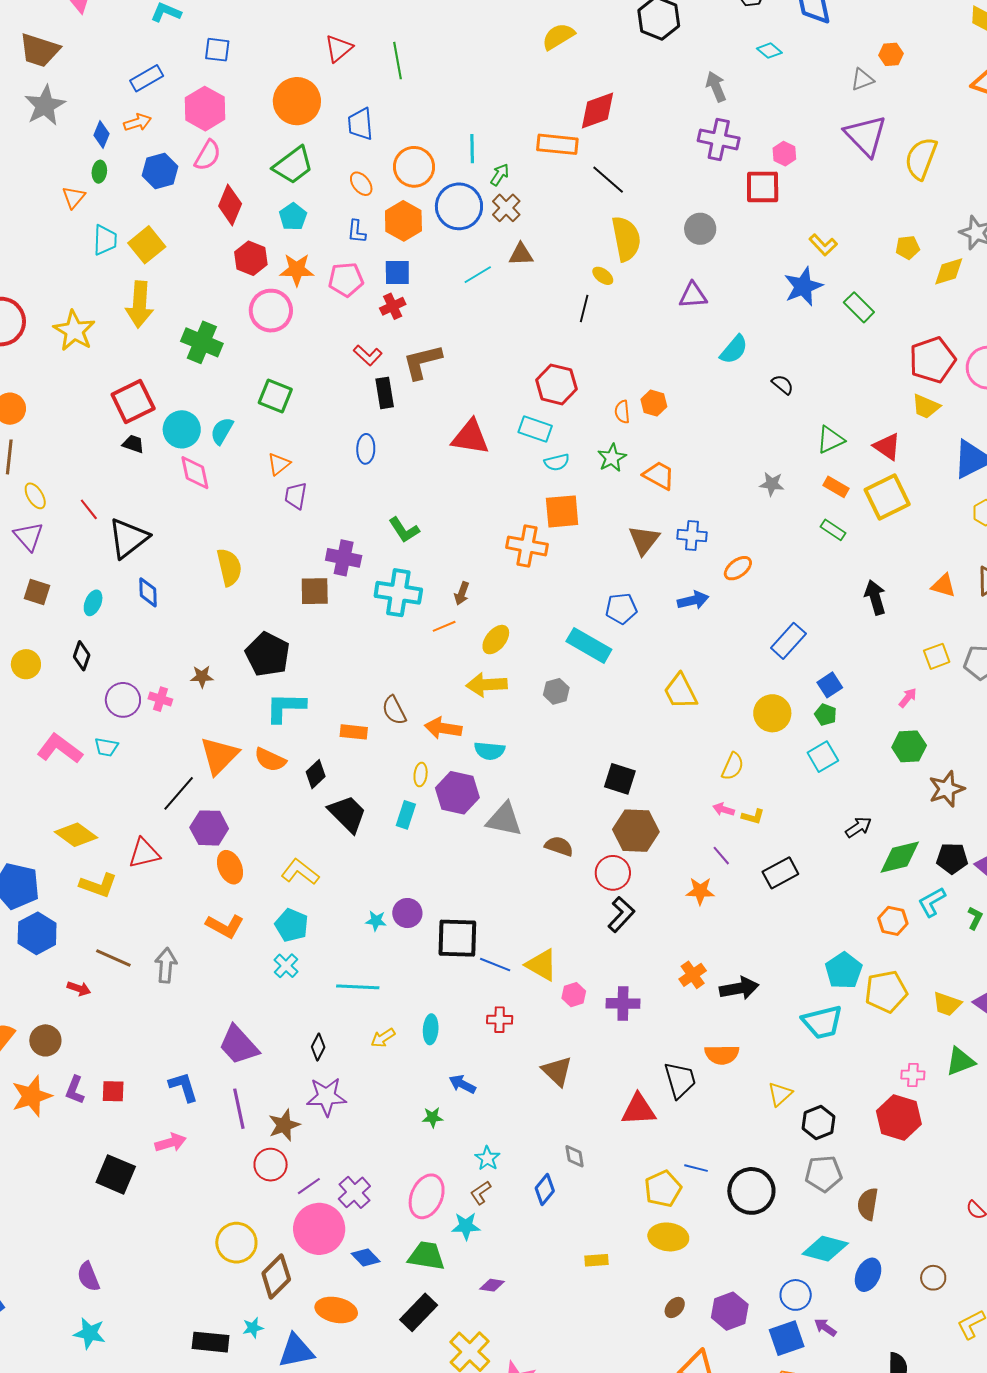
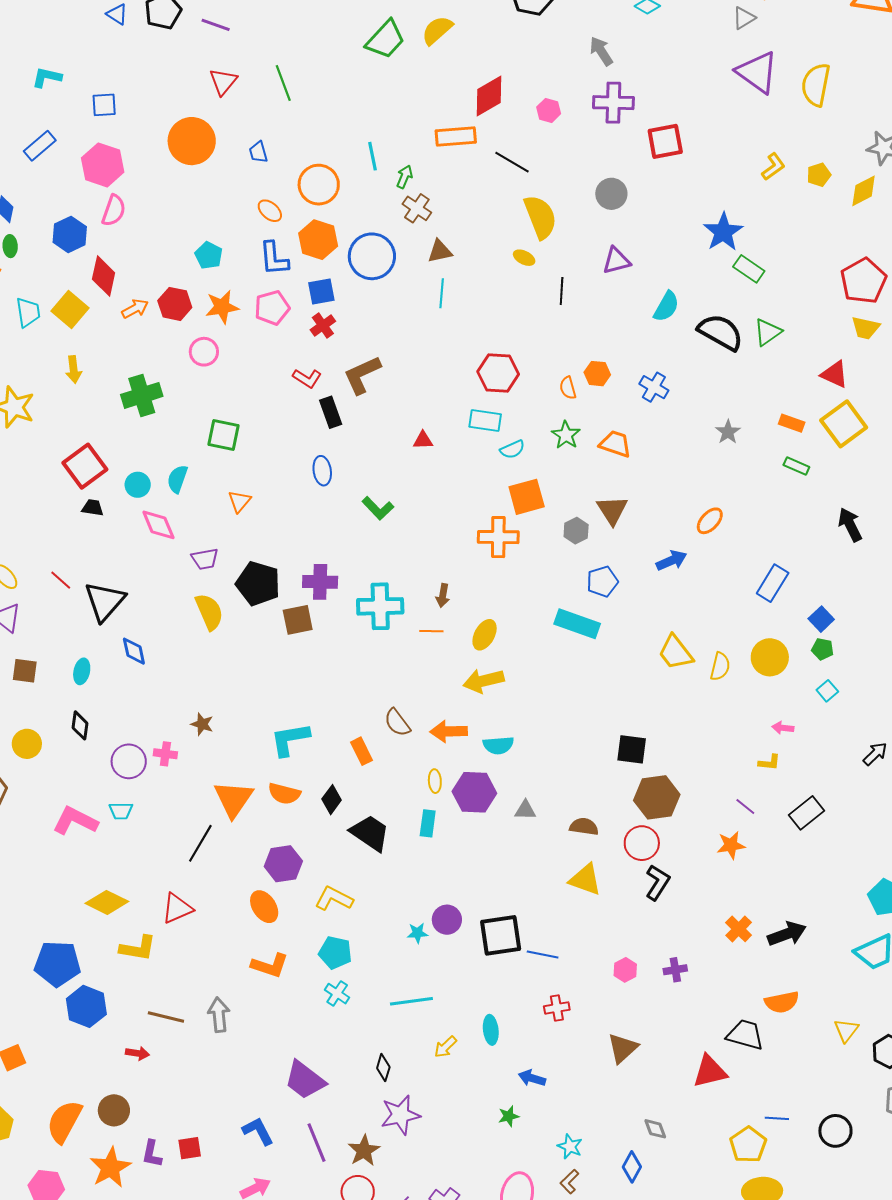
orange arrow: (137, 122) -> (135, 309), moved
blue trapezoid: (360, 124) -> (258, 152), size x0.7
pink hexagon: (784, 154) -> (549, 110), moved
green trapezoid: (293, 165) -> (385, 40), moved
red diamond: (230, 205) -> (104, 276), moved
blue circle: (459, 206) -> (372, 256), moved
blue L-shape: (357, 232) -> (274, 259), size x1.5
yellow L-shape: (823, 245) -> (773, 167), moved, turned -72
cyan line: (478, 275) -> (442, 293), moved, turned -44
yellow arrow: (139, 304) -> (74, 369), size x0.6
green rectangle: (859, 307) -> (749, 269), moved
black line: (584, 309) -> (562, 291), moved
pink circle: (271, 311) -> (204, 352), size x0.7
green cross: (202, 342) -> (142, 395), turned -30
black semicircle: (783, 385) -> (721, 332), size x2.0
cyan circle: (182, 429) -> (138, 485), size x0.7
red triangle: (470, 437) -> (423, 440), size x0.5
green triangle: (830, 440) -> (768, 332), moved
gray star: (772, 484) -> (728, 432), turned -30
purple trapezoid: (296, 496) -> (205, 559), moved, turned -100
green L-shape: (404, 530) -> (378, 508), moved
blue cross: (692, 536) -> (654, 387), moved, turned 36
orange line: (444, 626) -> (431, 631), turned 35
black pentagon: (268, 654) -> (258, 584), moved
brown star: (202, 677) -> (202, 724), turned 30
gray hexagon: (556, 691) -> (576, 531), moved
orange rectangle: (354, 732) -> (361, 751), turned 68
cyan square: (823, 757) -> (827, 691), size x0.7
yellow semicircle: (733, 766) -> (720, 667), moved
pink arrow: (724, 809) -> (783, 728), moved
gray triangle: (504, 819) -> (525, 810), size x0.6
purple hexagon: (209, 828) -> (283, 864), moved
yellow triangle: (542, 965) -> (585, 880), moved
purple cross: (623, 1003) -> (675, 970), size x0.7
brown triangle: (557, 1071) -> (623, 1048), turned 44
black trapezoid: (680, 1080) -> (745, 1035), turned -48
black circle: (751, 1191) -> (835, 1131), size x0.7

